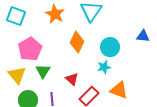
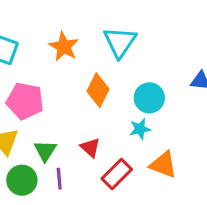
pink pentagon: (30, 49) -> (25, 101), turned -30
green triangle: (43, 71) -> (45, 151), moved

